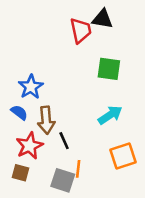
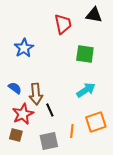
black triangle: (102, 19) -> (94, 15), moved
blue star: (31, 87) -> (24, 48), moved
orange line: (78, 169) -> (72, 131), moved
gray square: (63, 180) -> (49, 141), turned -30

